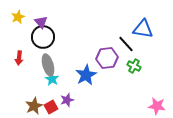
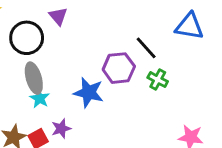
purple triangle: (41, 22) -> (58, 16), moved
blue triangle: (143, 29) -> (189, 26), moved
blue star: (86, 75) -> (89, 93), turned -30

